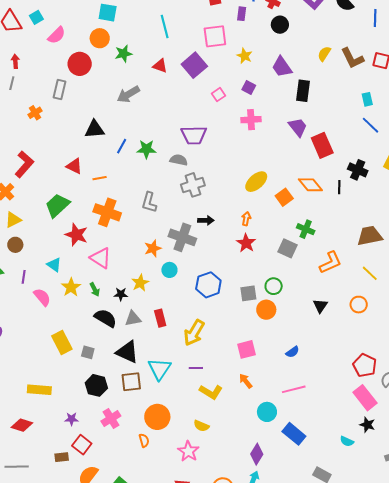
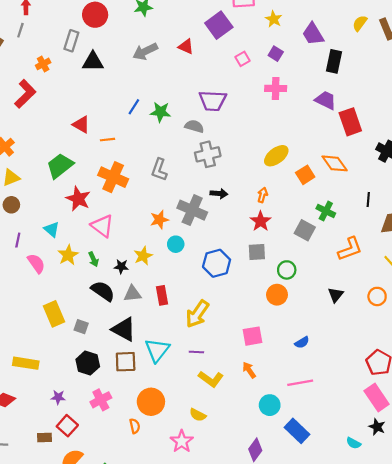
red triangle: (160, 66) -> (186, 47), moved
purple trapezoid: (298, 127) -> (326, 100), turned -30
black triangle: (95, 129) -> (93, 62), moved
red L-shape: (24, 164) -> (25, 94), moved
black line: (339, 187) -> (368, 199), moved
gray square: (248, 293) -> (257, 252), moved

